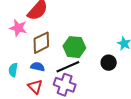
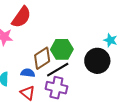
brown diamond: (41, 43) -> (42, 58), moved
black circle: (109, 63) -> (97, 61), size x1.6

